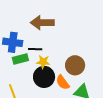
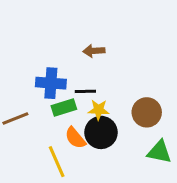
brown arrow: (42, 23) -> (94, 51), size x0.6
orange semicircle: (63, 82) -> (75, 138), moved

